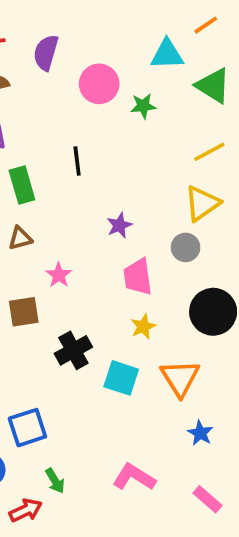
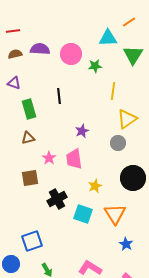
purple semicircle: (46, 53) -> (40, 49), moved, turned 78
green triangle: (213, 86) -> (133, 55), turned 30
yellow line: (209, 152) -> (113, 91), moved, turned -54
pink trapezoid: (138, 277) -> (74, 159), moved

